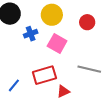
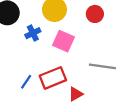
blue line: (14, 85) -> (26, 82), moved

